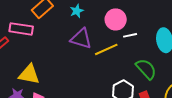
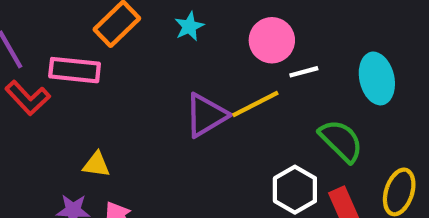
purple triangle: (81, 39) -> (206, 115), moved, turned -45
yellow triangle: (29, 74) -> (96, 165), size x0.6

